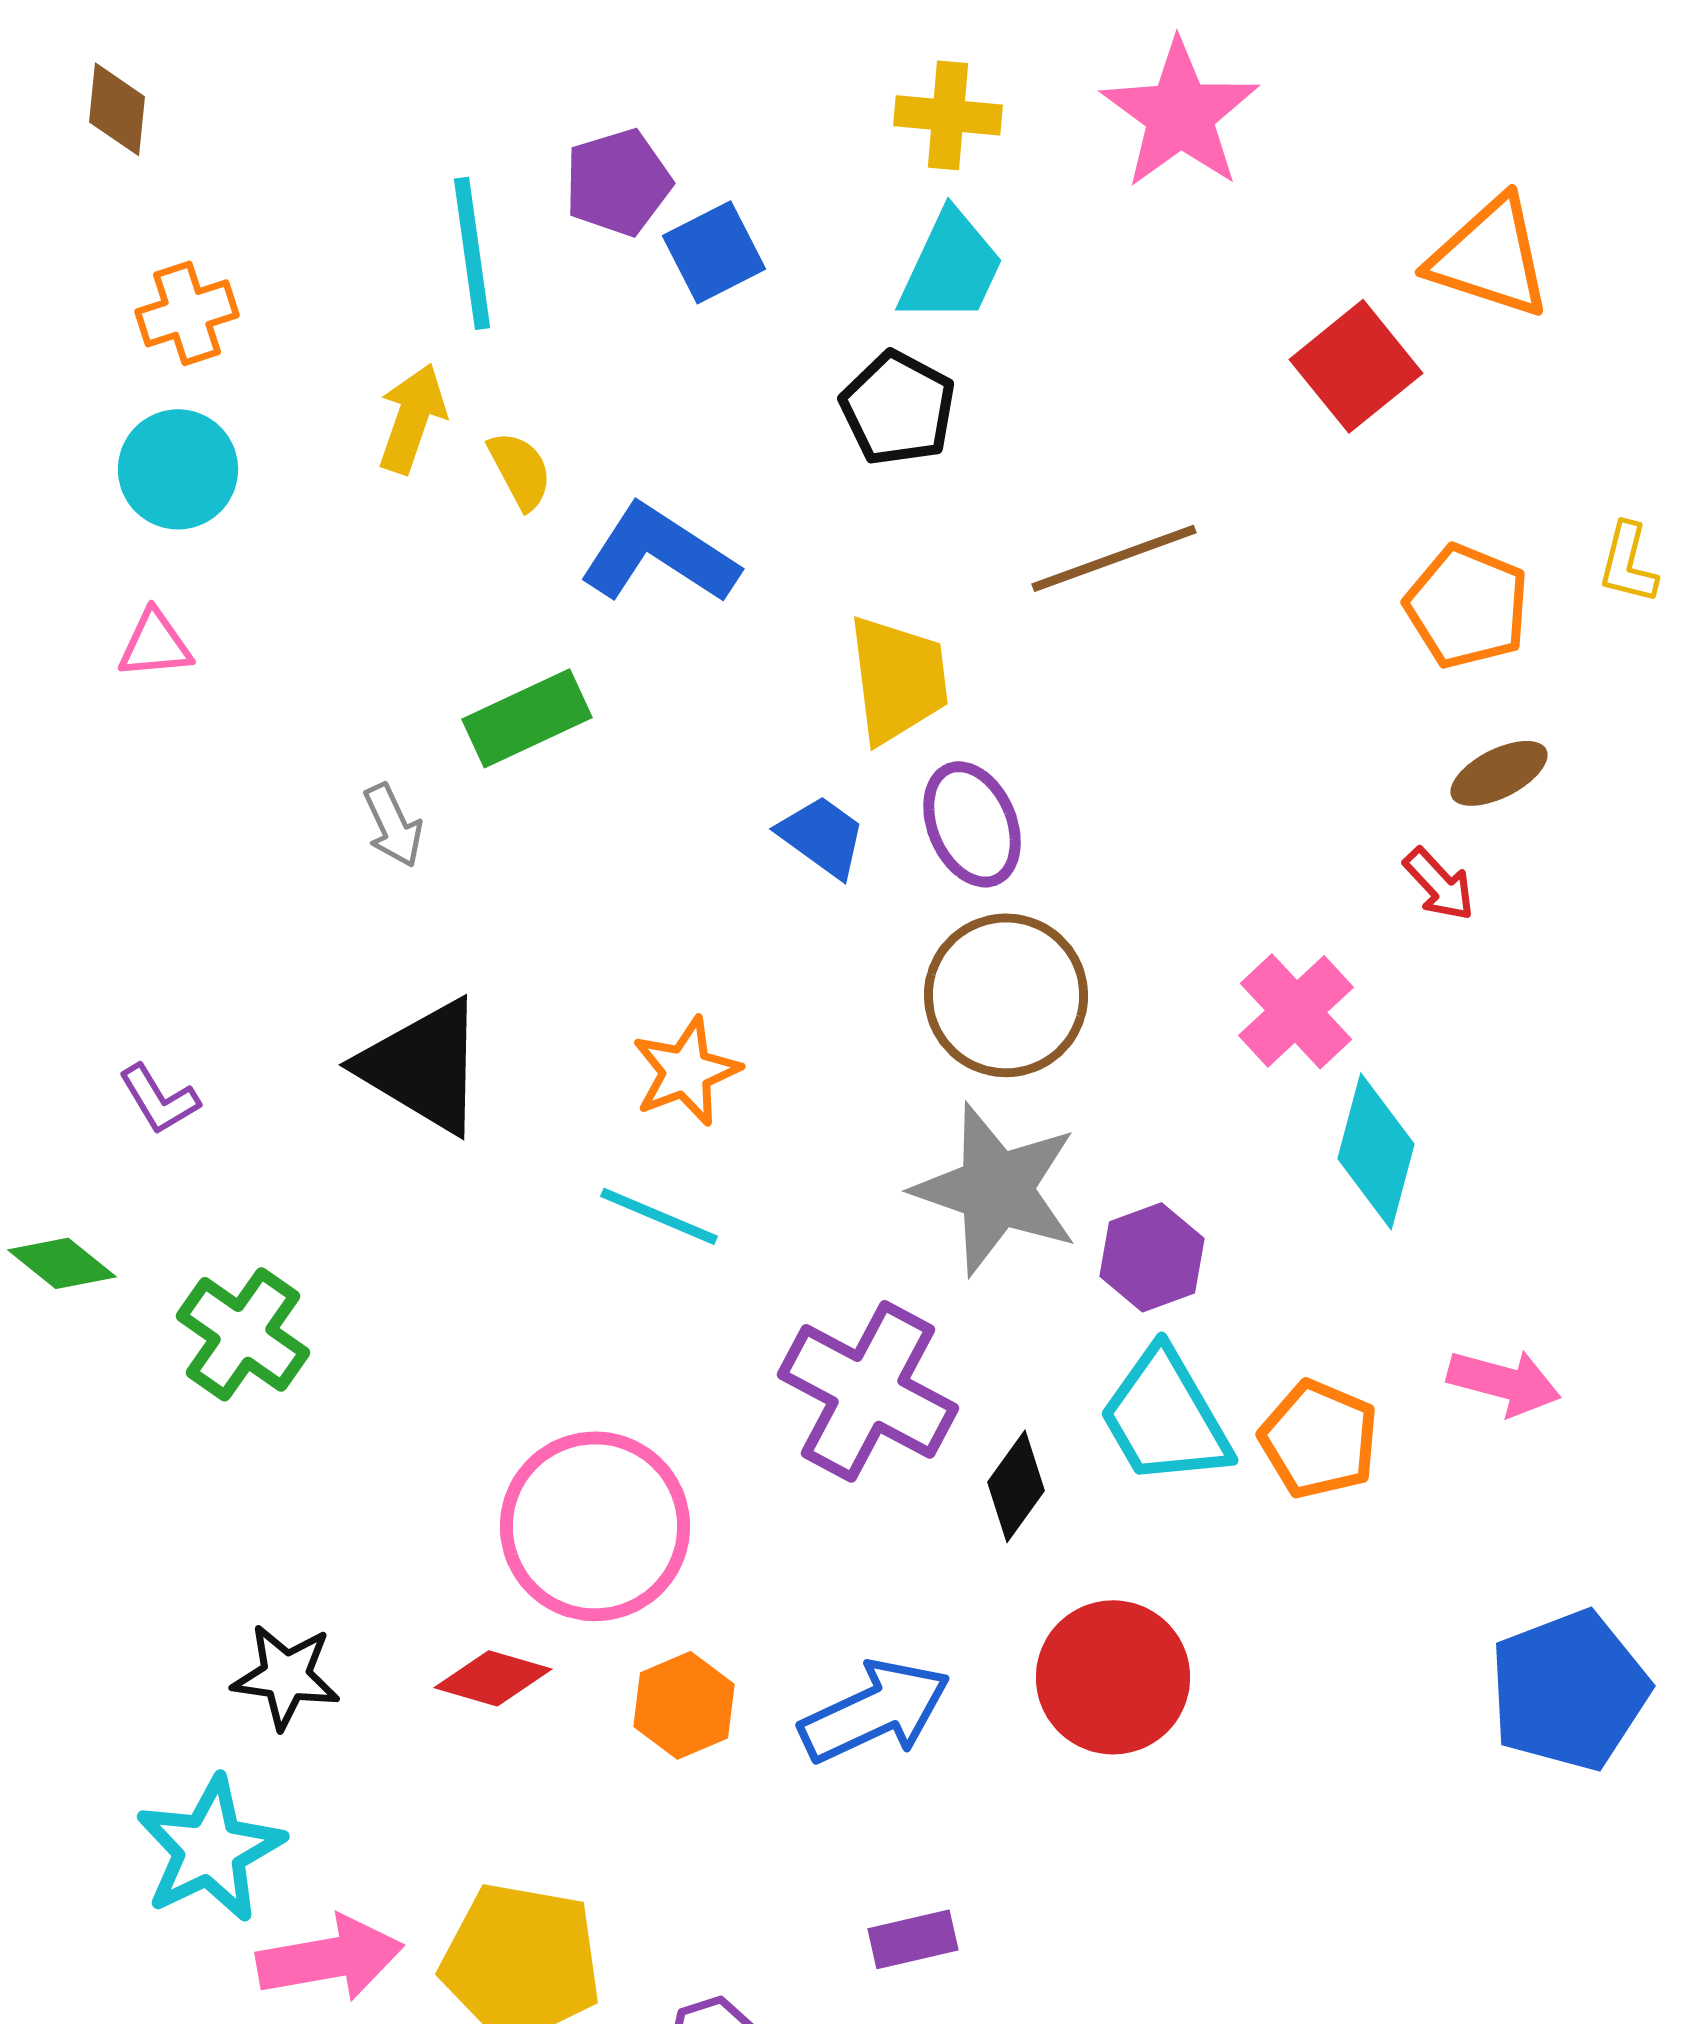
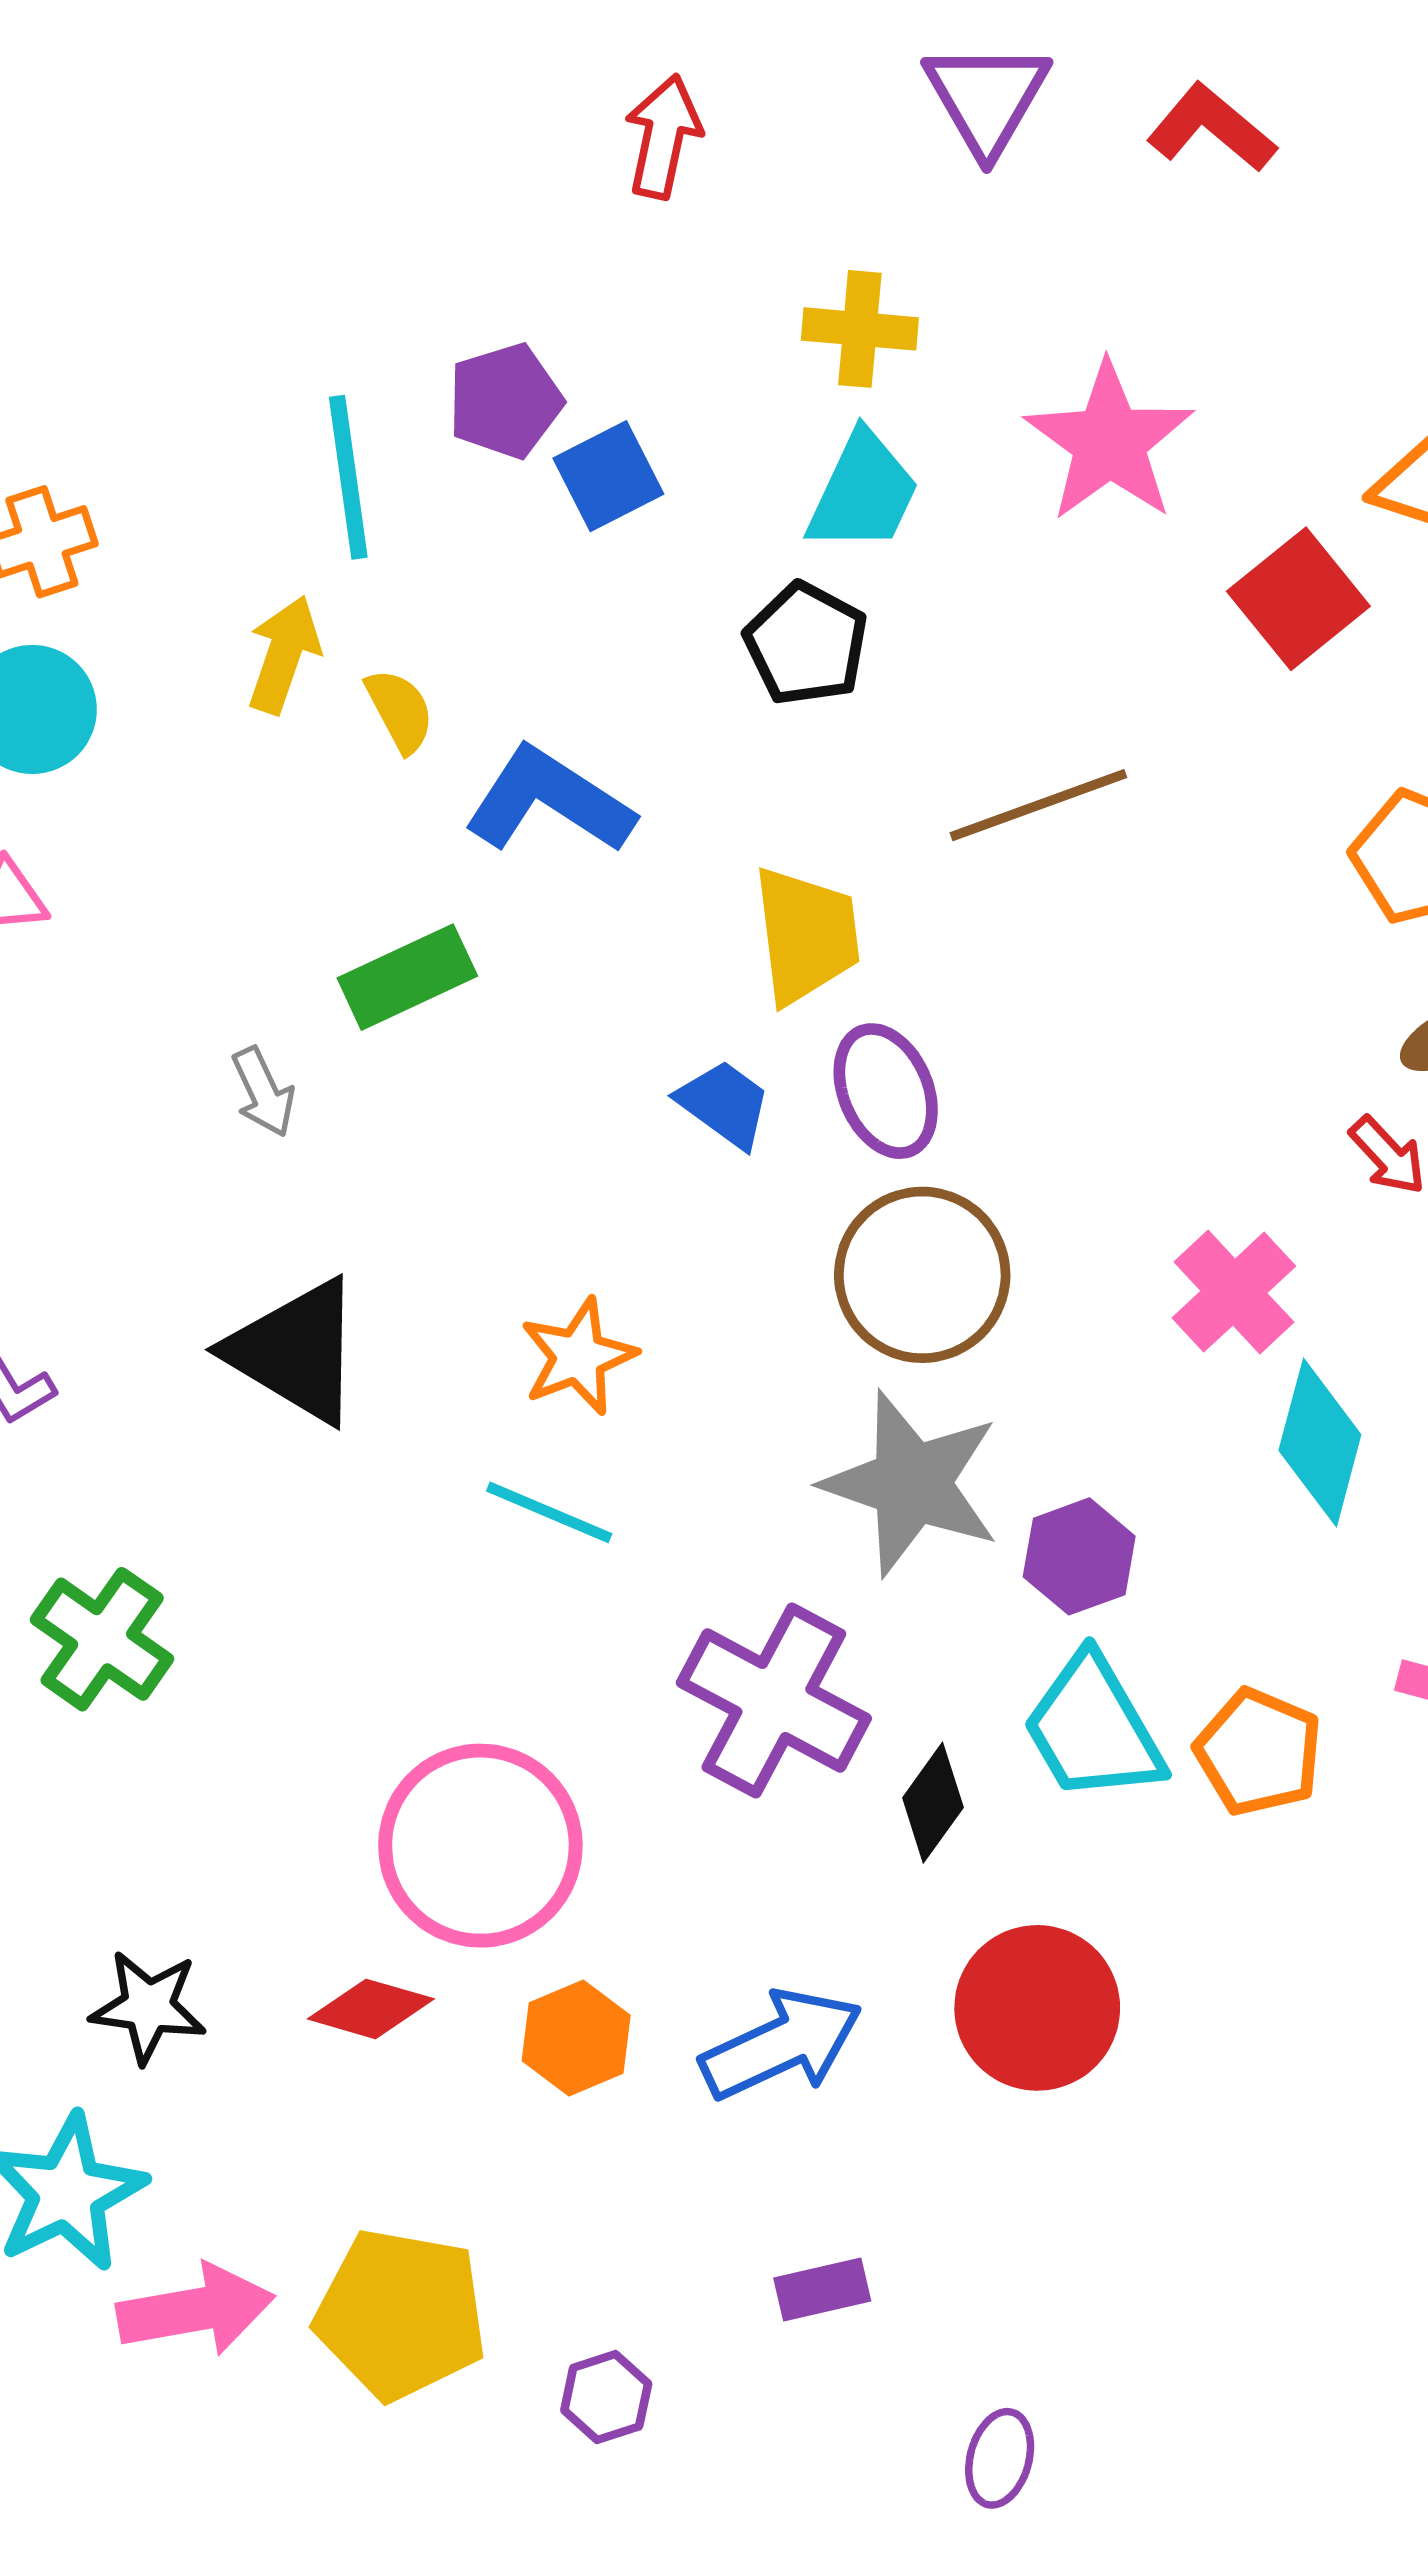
pink star: (1180, 114) -> (1109, 442), moved

